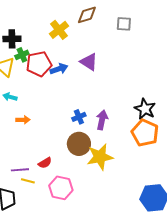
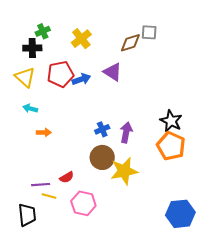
brown diamond: (87, 15) -> (130, 43), moved
green cross: (22, 55) -> (43, 31), moved

